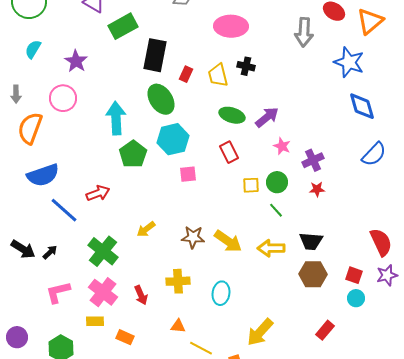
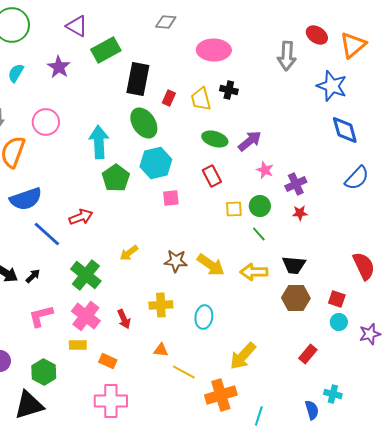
purple star: (76, 61) -> (59, 67), moved
purple star: (387, 275) -> (370, 334), moved

